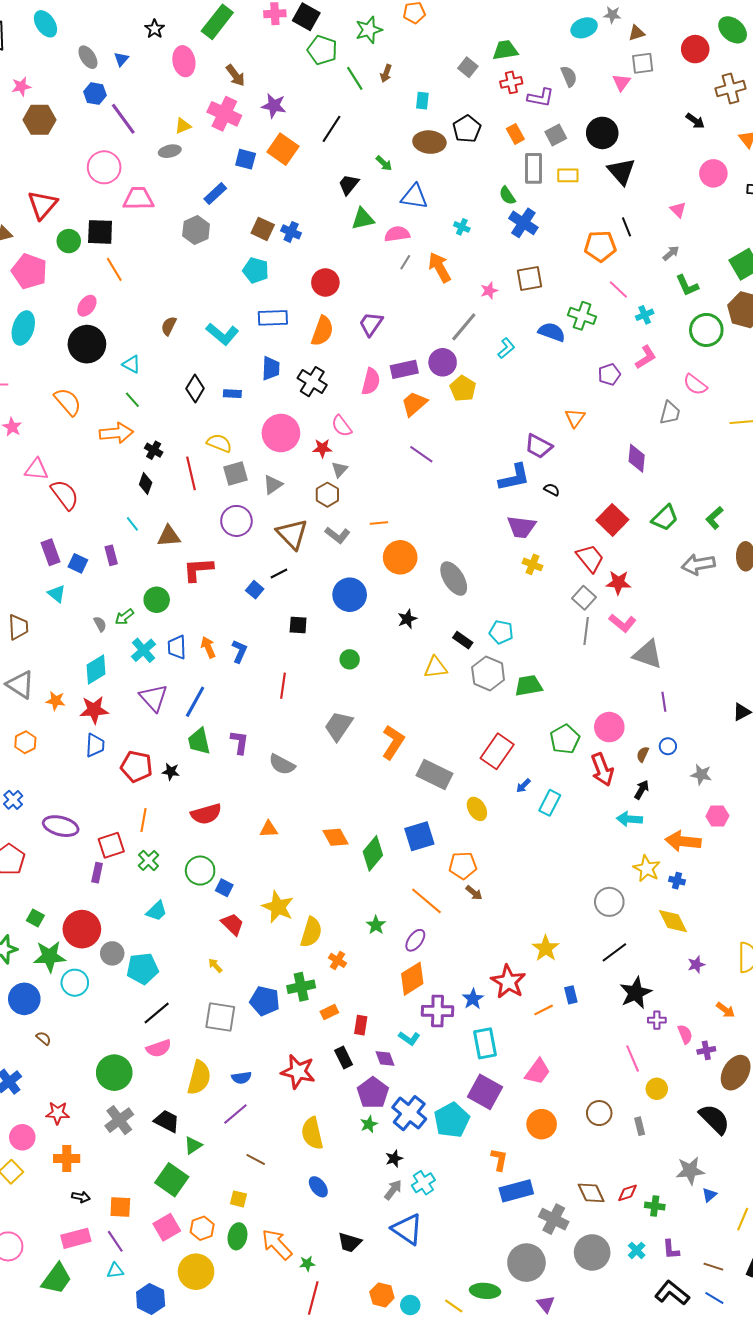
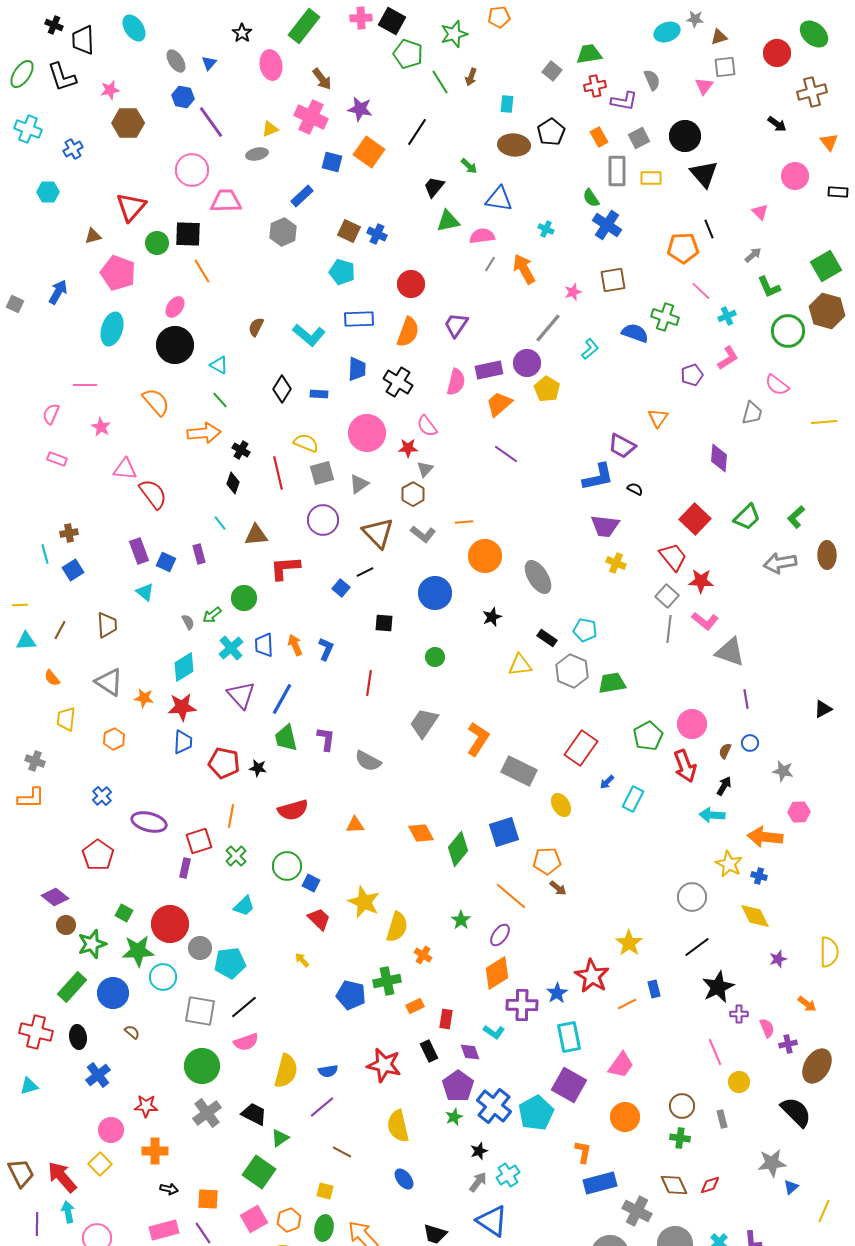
gray square: (220, 1017) -> (200, 1011), moved
green cross: (655, 1206) -> (680, 1138), moved

